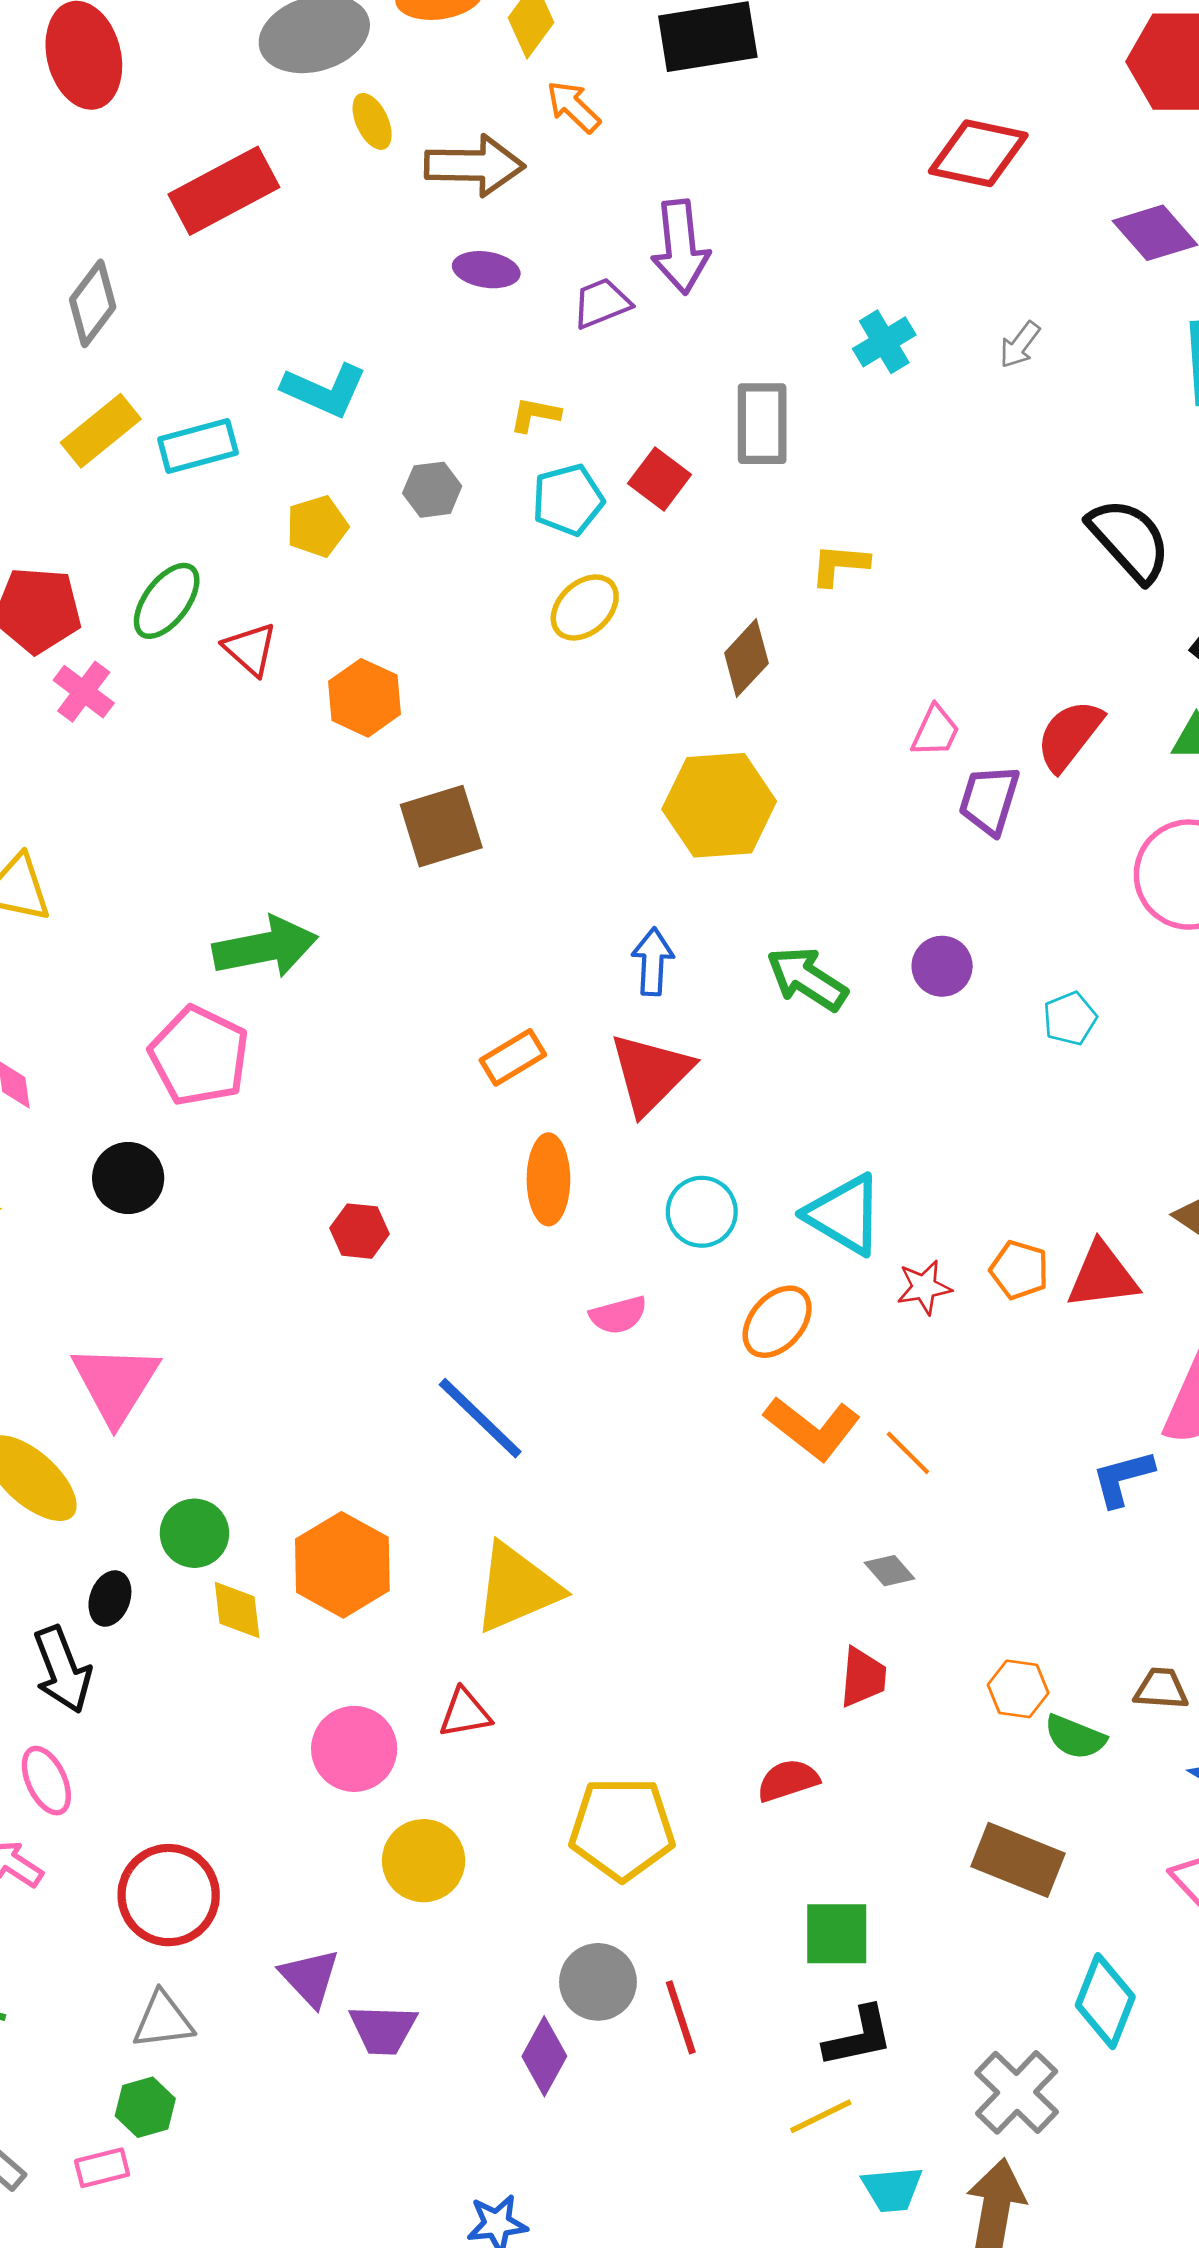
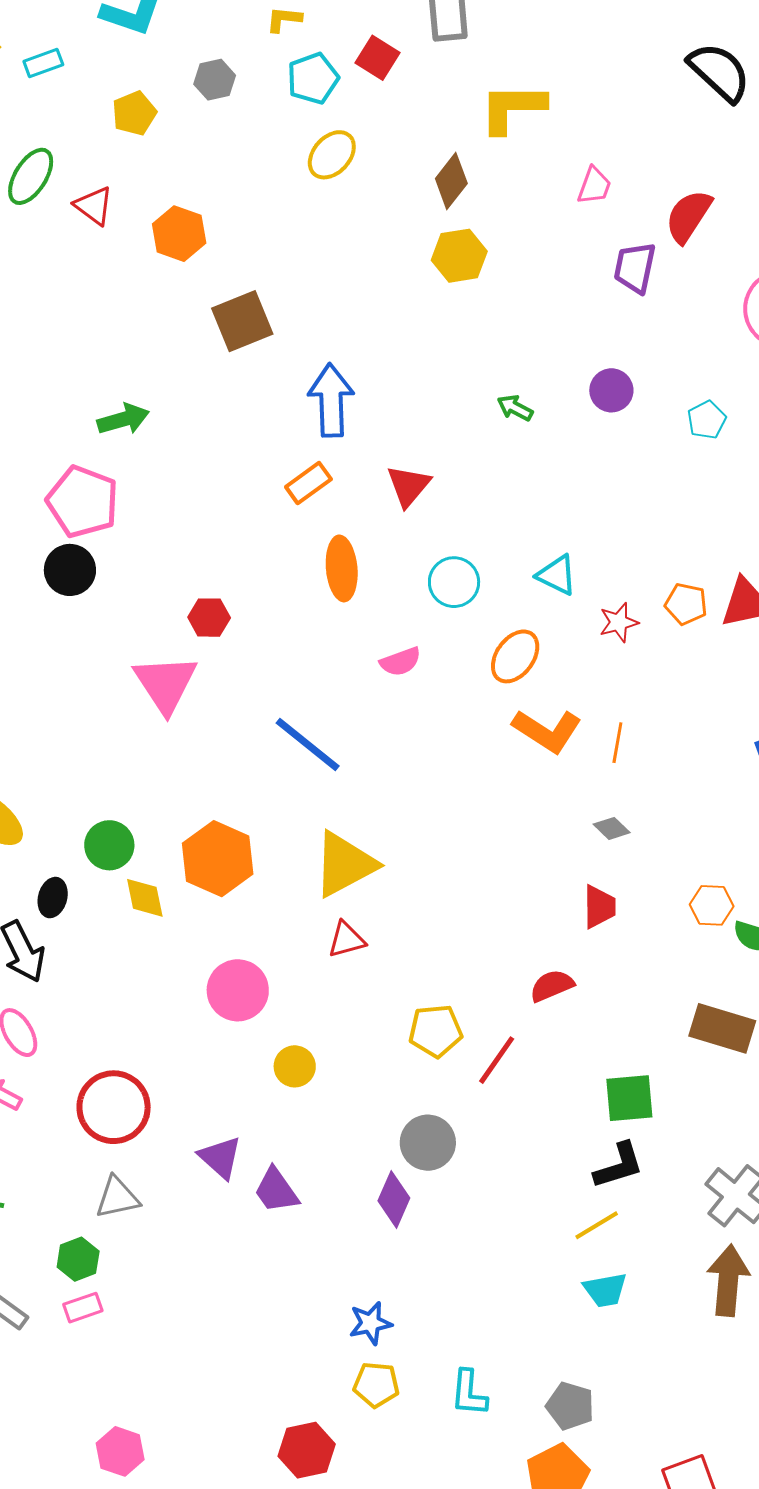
cyan rectangle: (198, 446) -> (43, 63), size x0.7
yellow L-shape: (840, 565) -> (512, 108), size x1.6
pink trapezoid: (935, 731) -> (594, 186), moved
yellow hexagon: (719, 805) -> (459, 256), moved, size x0.7
green arrow: (265, 947) -> (123, 419), size x0.7
blue arrow: (653, 962) -> (331, 400), moved, size x1.5
green arrow: (807, 979) -> (515, 408), size x0.6
red triangle: (651, 1073) -> (408, 486), size x0.7
black circle: (128, 1178) -> (70, 570), moved
cyan triangle: (844, 1214) -> (557, 575), size x0.7
pink triangle: (116, 1384) -> (165, 684), moved
orange line: (908, 1453) -> (617, 743), turned 60
red triangle: (465, 1713) -> (346, 940), moved
yellow pentagon: (622, 1829) -> (435, 1031), size x0.7
yellow circle: (424, 1861) -> (295, 1066), size x0.7
green square: (837, 1934) -> (629, 1098), moved
red line: (681, 2017) -> (497, 1060), moved, turned 58
purple trapezoid: (383, 2030) -> (276, 1190), turned 58
green hexagon: (145, 2107) -> (78, 1259), moved
cyan trapezoid: (892, 2189) -> (605, 1290), moved

